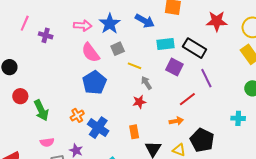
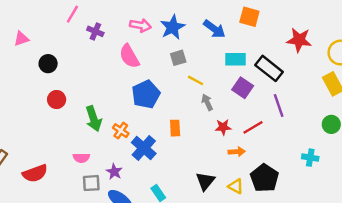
pink semicircle: (91, 53) -> (129, 56), moved
red star: (139, 102) -> (223, 127), moved
green arrow: (41, 110) -> (94, 119), moved
orange cross: (77, 115) -> (121, 131), turned -32
orange rectangle: (134, 132) -> (175, 128), moved

